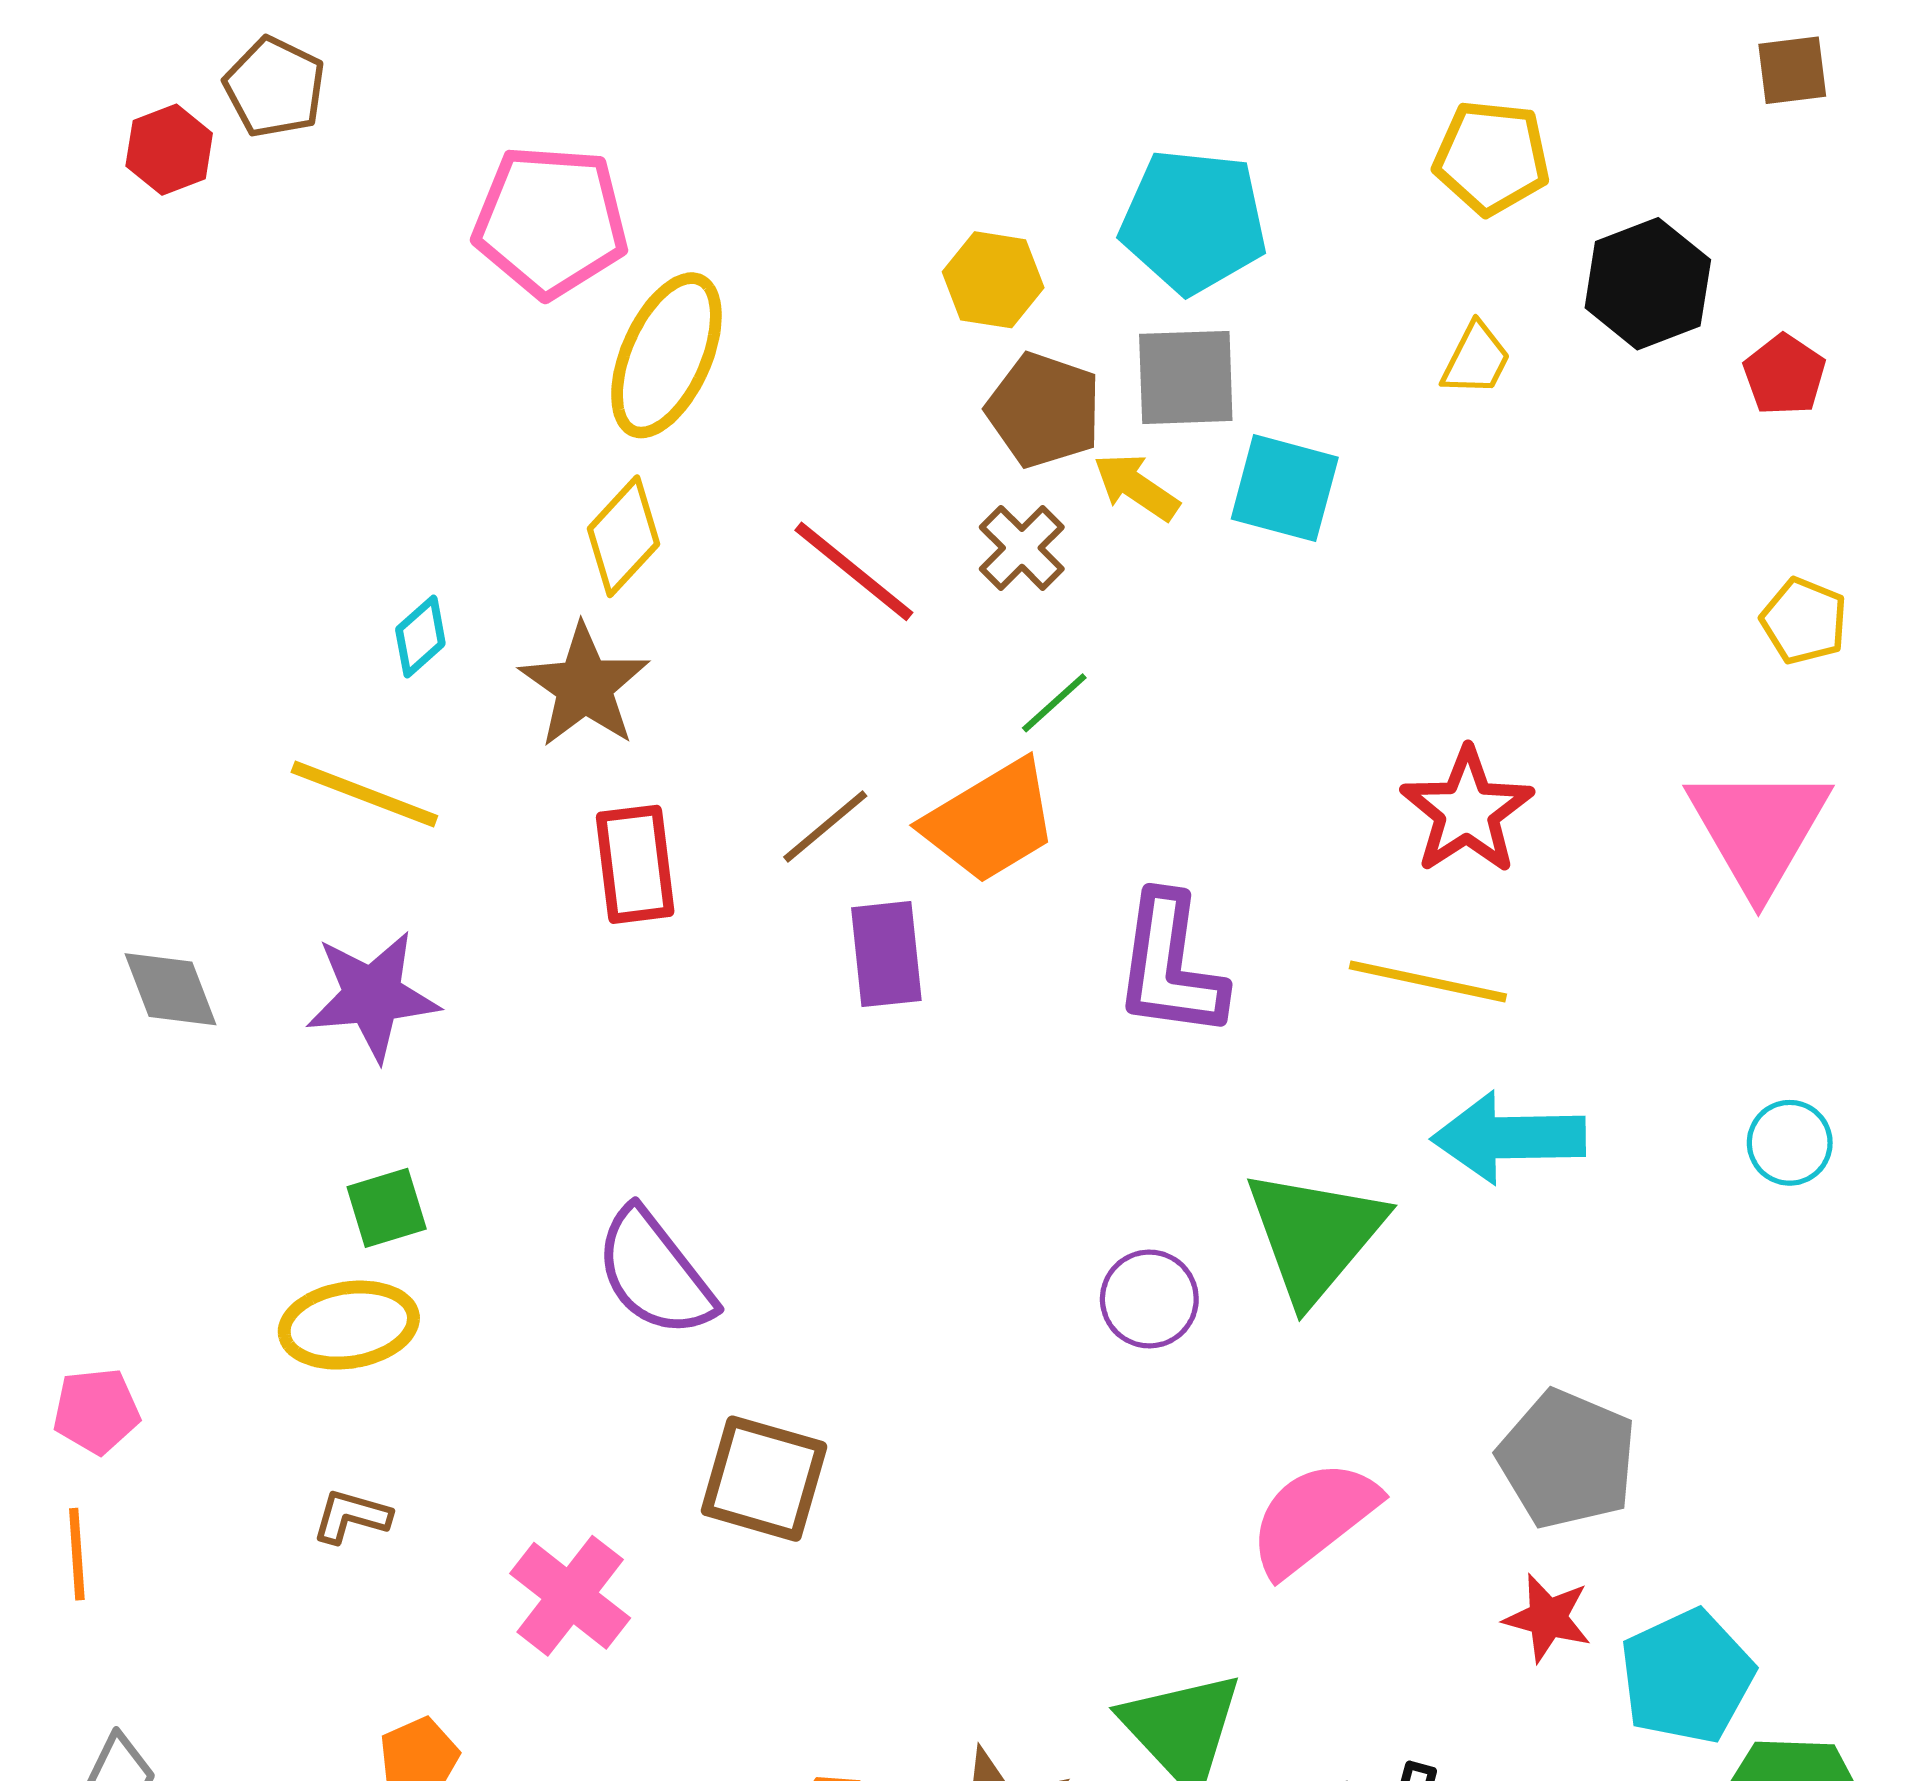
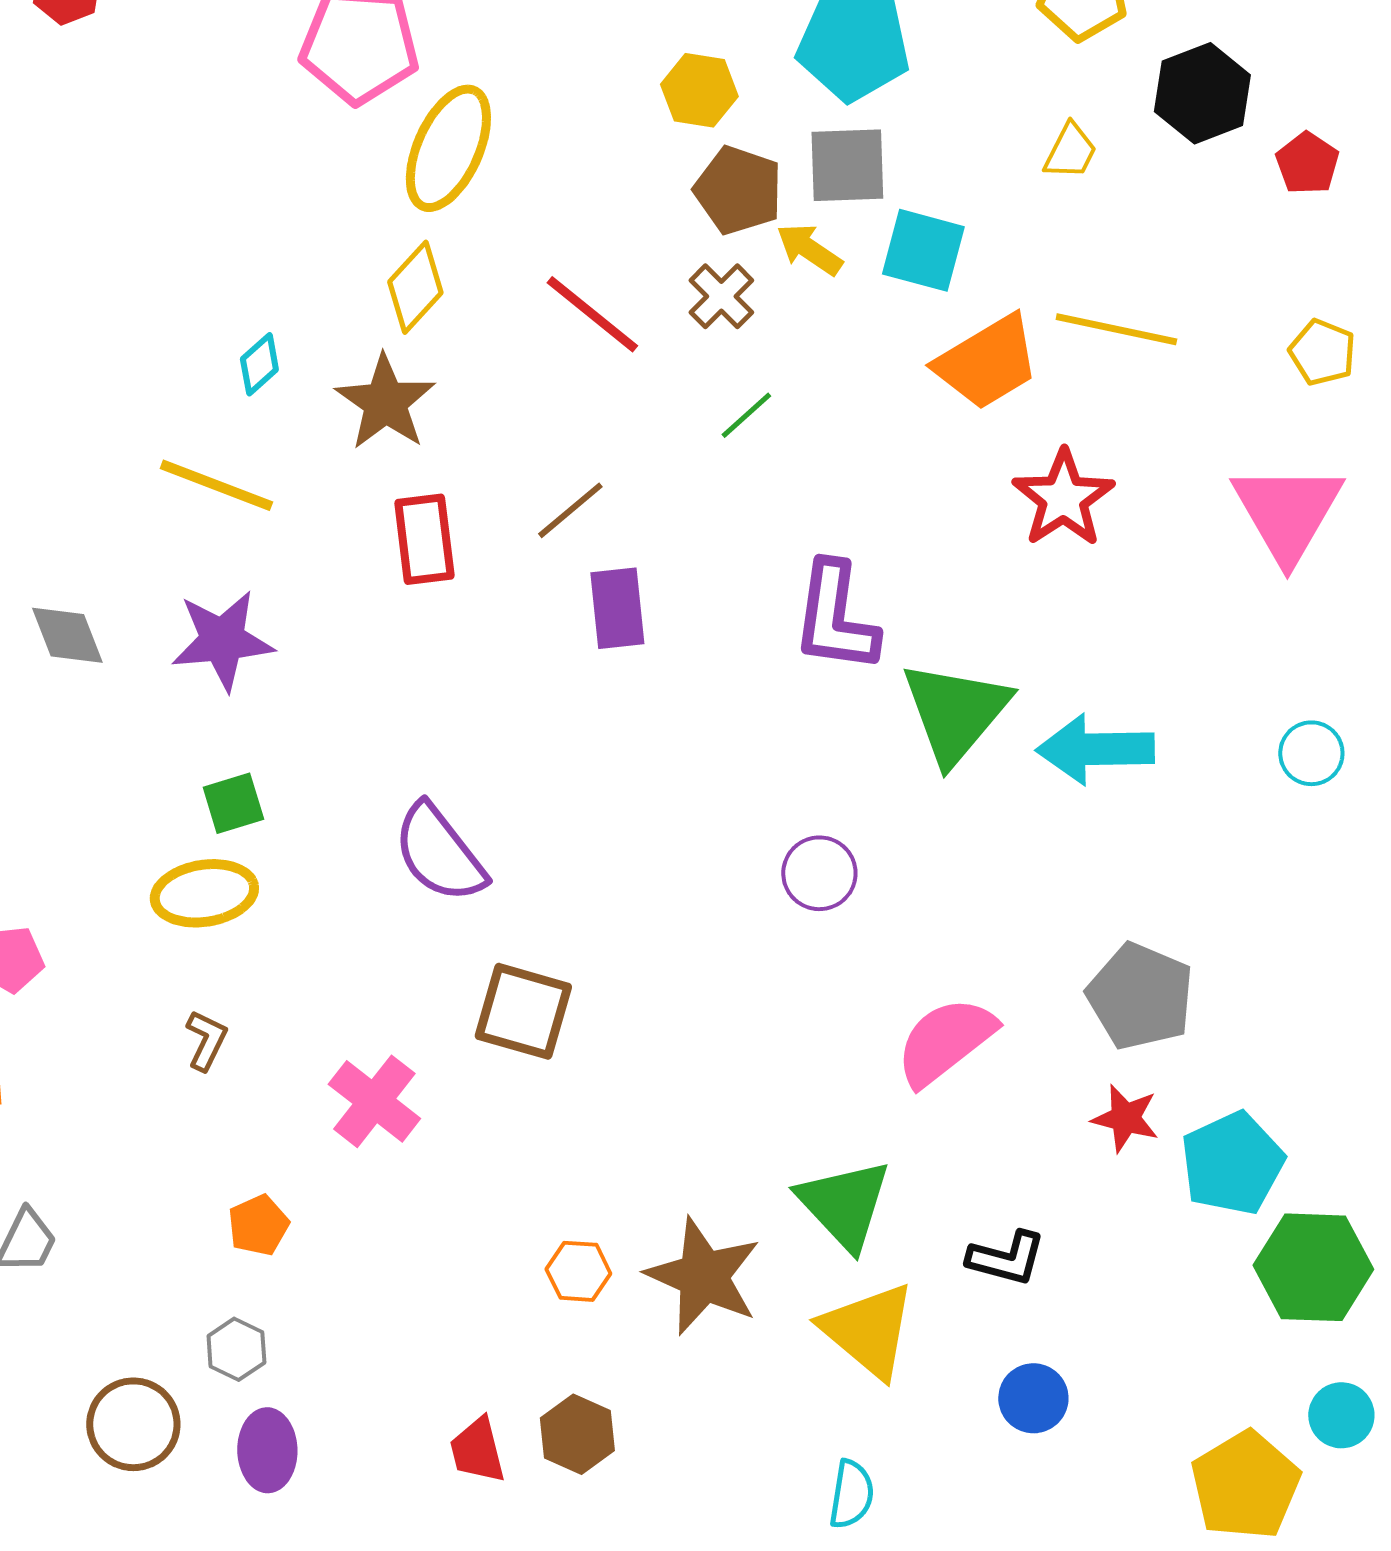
orange trapezoid: (991, 821) -> (987, 362), moved
yellow line: (1428, 981) -> (1116, 329), moved
green triangle: (1315, 1235) -> (955, 712), moved
brown L-shape: (351, 1516) -> (206, 1040), turned 100

